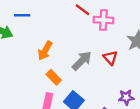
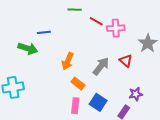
purple star: (126, 97) -> (136, 94), moved

